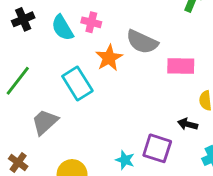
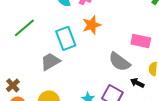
gray semicircle: (142, 42) -> (119, 62), moved
gray trapezoid: (45, 122) -> (50, 62), moved

